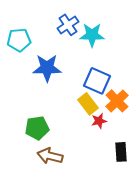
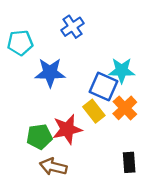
cyan star: (92, 35) -> (122, 71), moved
red star: (99, 121) -> (67, 129), moved, size x1.8

